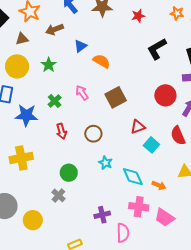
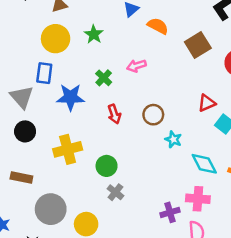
pink arrow: (82, 93) -> (136, 66), turned -70
brown square: (116, 97) -> (198, 45), moved
cyan star: (105, 163) -> (173, 139), moved
green circle: (69, 173) -> (107, 166), moved
pink cross: (139, 207) -> (198, 199), moved

